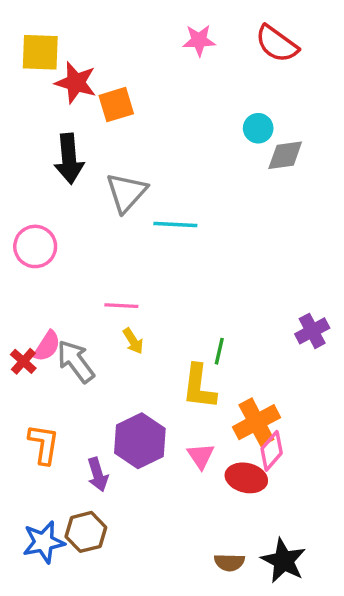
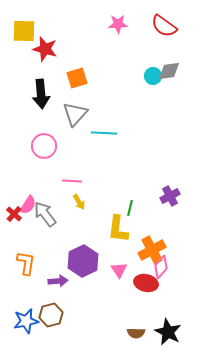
orange square: (116, 105) -> (77, 78), moved
gray diamond: (285, 155) -> (169, 71), moved
pink circle: (35, 246) -> (44, 146), moved
purple cross: (312, 331) -> (170, 196), moved
purple arrow: (98, 475) -> (58, 281), turned -78

